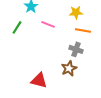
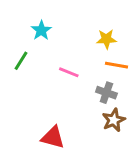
pink line: (48, 24) -> (69, 72), moved
brown star: (69, 68) -> (114, 120), moved

